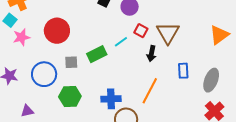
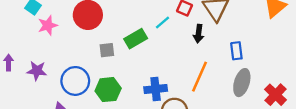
blue circle: (44, 74) -> (75, 81), moved
gray ellipse: (211, 80) -> (242, 83), moved

